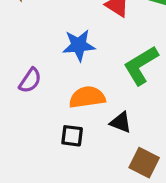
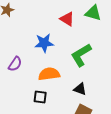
black triangle: (121, 122) -> (80, 89), moved

